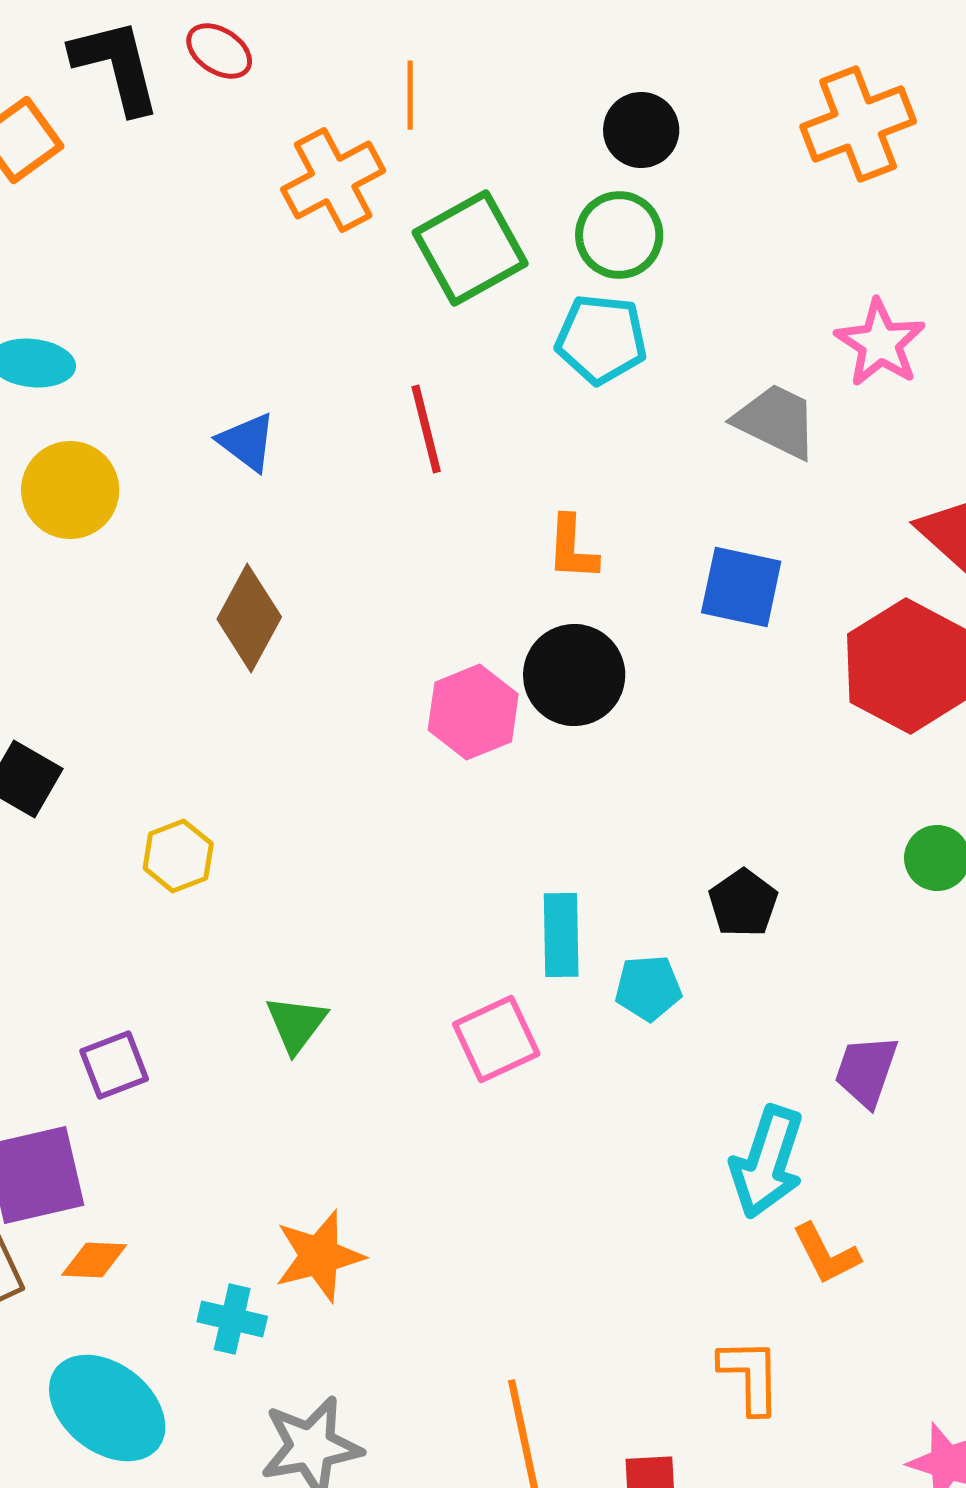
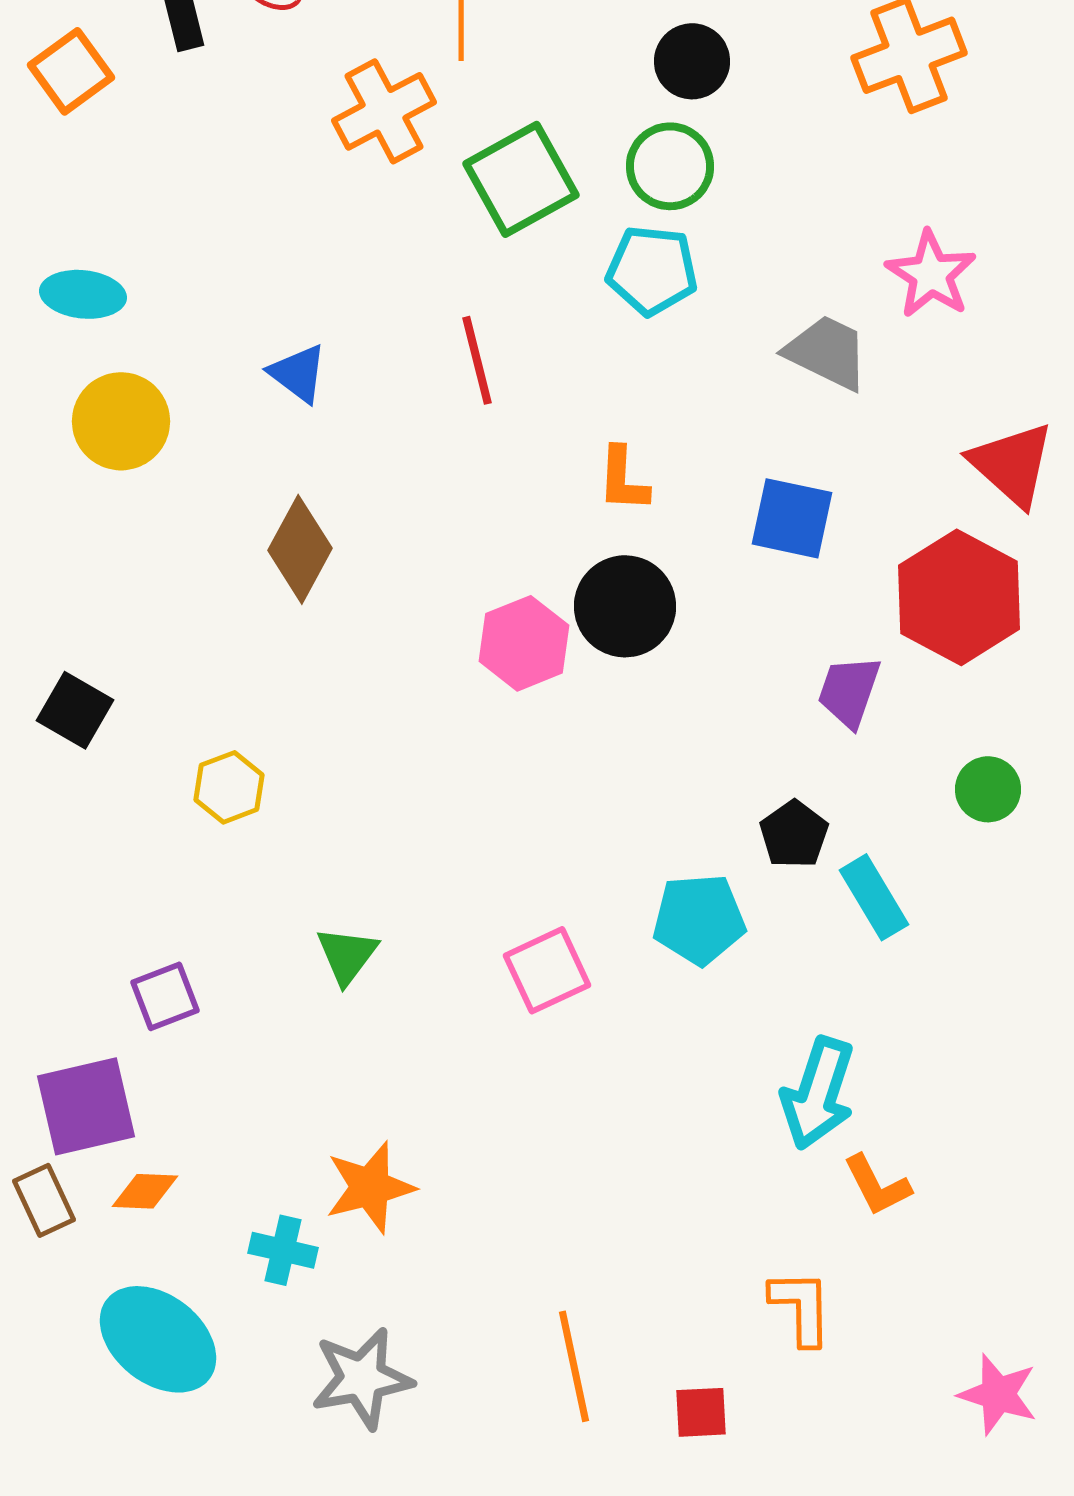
cyan rectangle: (561, 935) -> (874, 897), moved, turned -30
cyan pentagon: (648, 988) -> (699, 919), size x1.4
purple trapezoid: (866, 1071) -> (849, 691), moved

